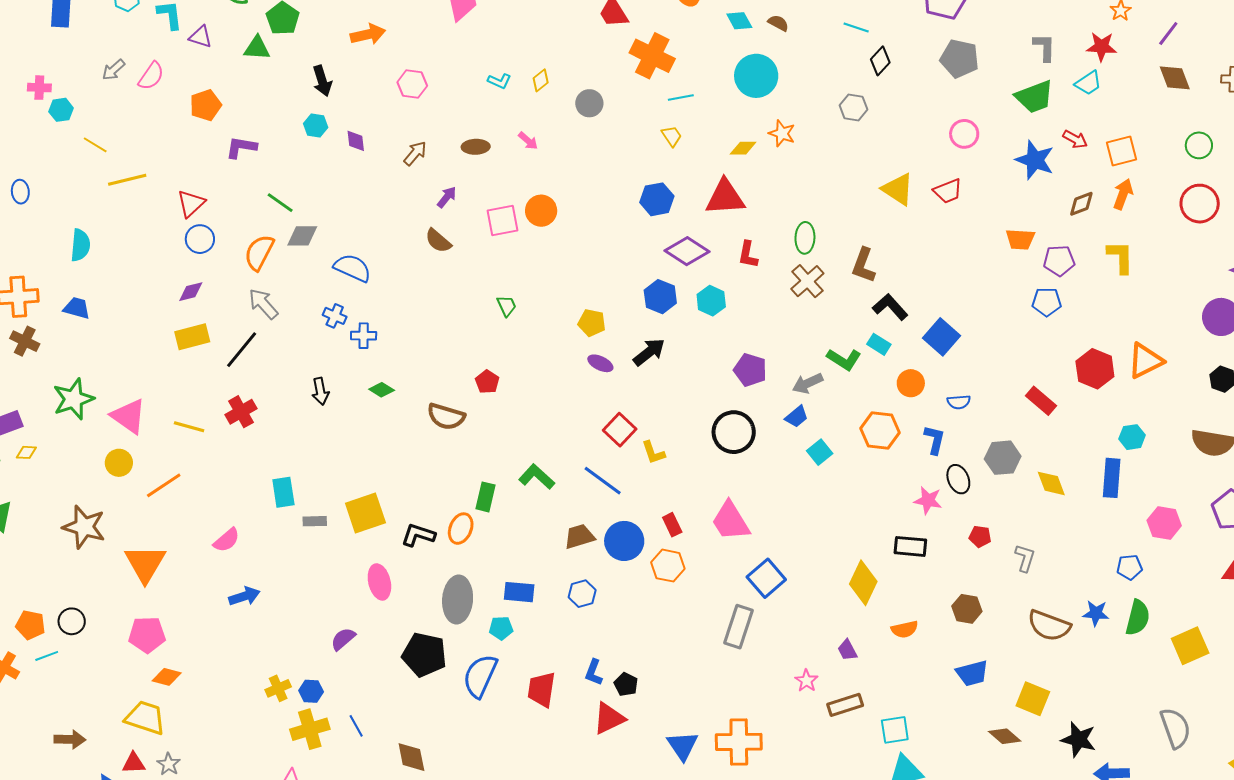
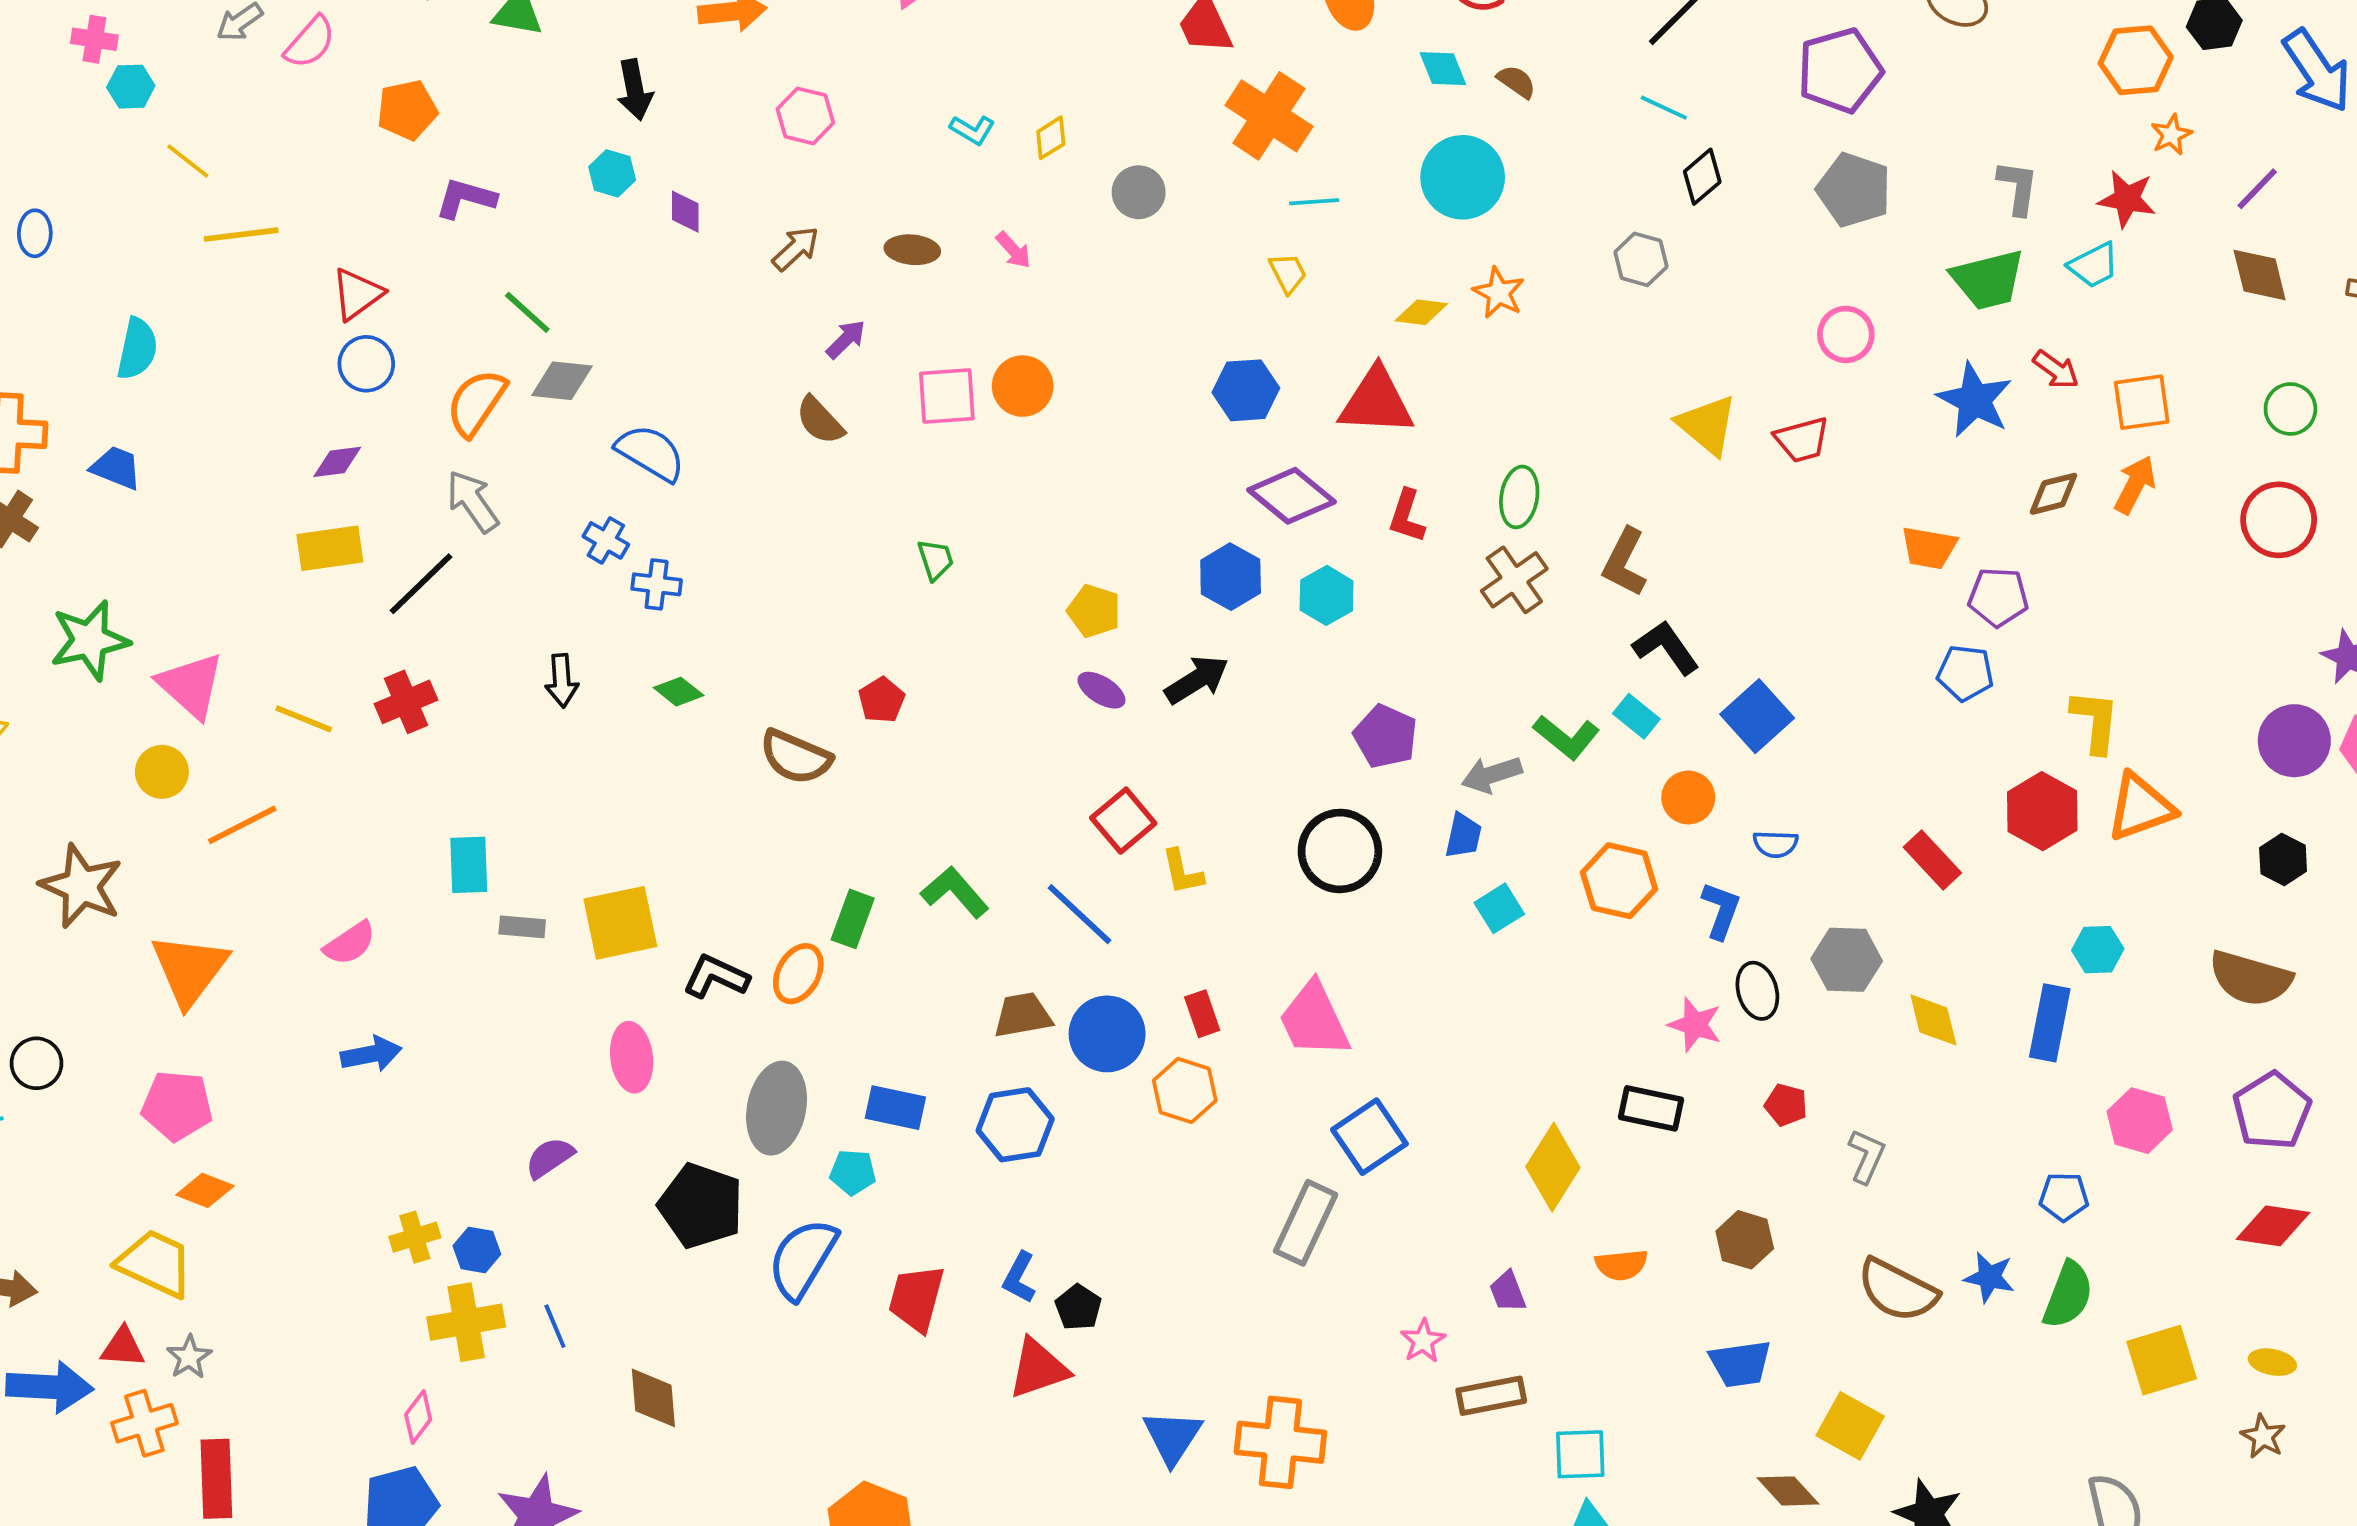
yellow L-shape: (1120, 257) -> (2095, 721), moved
blue trapezoid: (797, 417) -> (1463, 836), turned -45
blue hexagon: (582, 594) -> (1015, 1125), size x1.4

